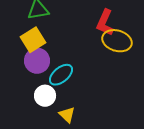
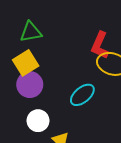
cyan ellipse: (61, 75) -> (82, 95), moved

